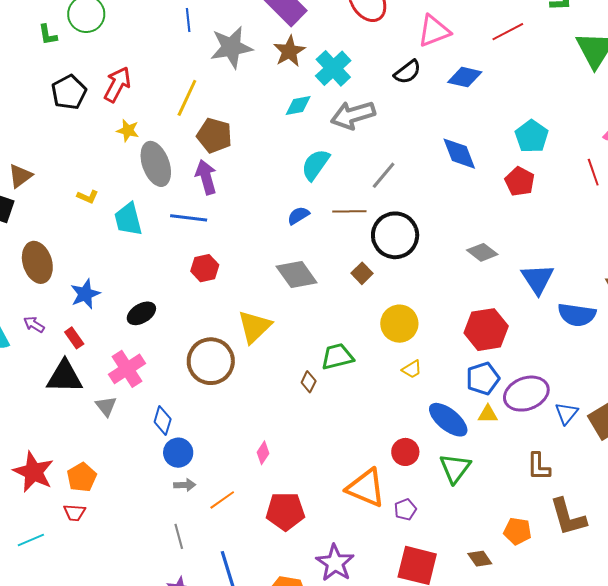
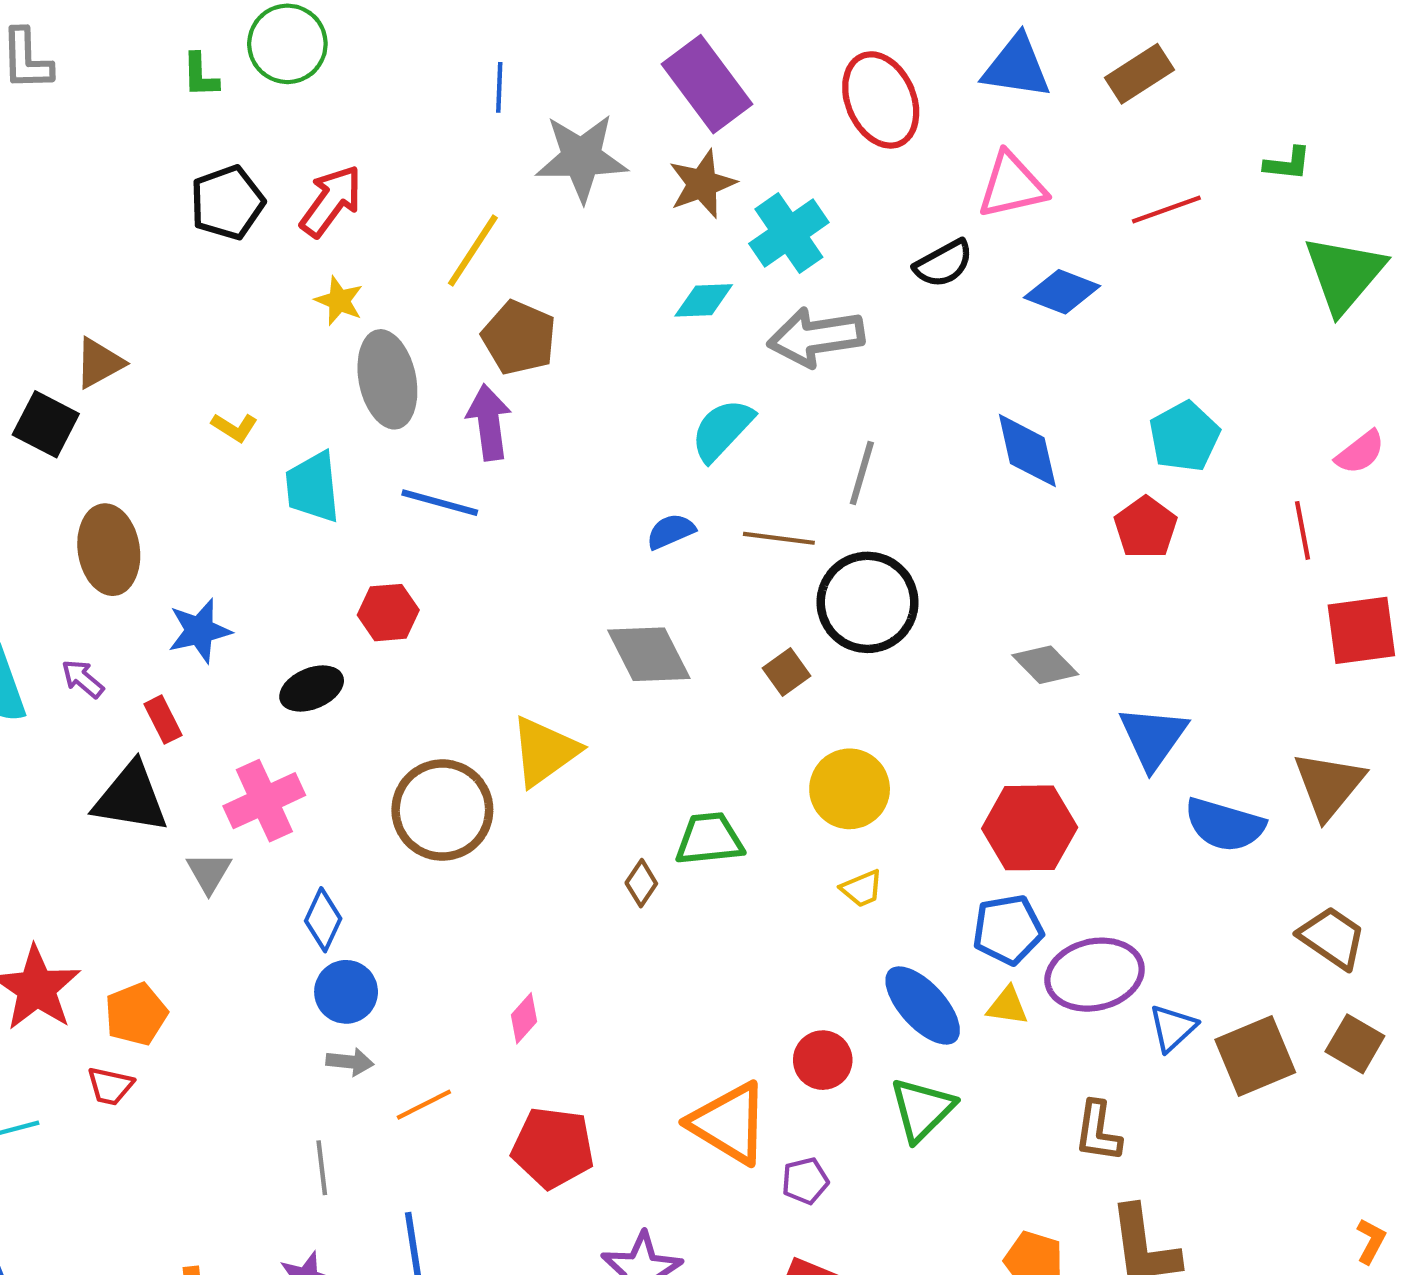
gray line: (384, 175) -> (862, 473), turned -32
red hexagon: (205, 268) -> (388, 613), moved

